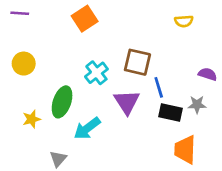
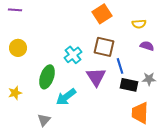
orange square: (85, 19) -> (102, 14), moved
yellow semicircle: (184, 21) -> (139, 24), moved
purple semicircle: (208, 74) -> (147, 46), moved
yellow star: (32, 119) -> (15, 93), moved

